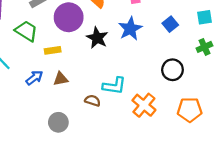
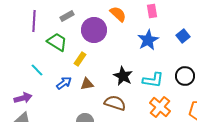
black star: (97, 38) -> (123, 76), moved
yellow rectangle: (53, 50) -> (80, 59), turned -48
cyan L-shape: (114, 86) -> (153, 80), moved
brown semicircle: (93, 101) -> (115, 103), size x1.5

